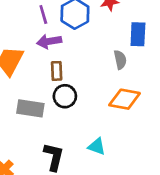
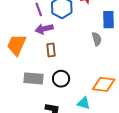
black circle: (65, 96) -> (61, 79), moved
orange diamond: (125, 99) -> (104, 84), moved

